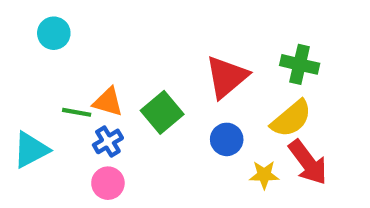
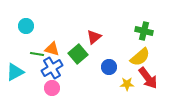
cyan circle: (54, 33) -> (26, 26), moved
red triangle: (227, 77) -> (94, 37), moved, size x0.7
blue cross: (108, 141) -> (52, 68), size x1.5

